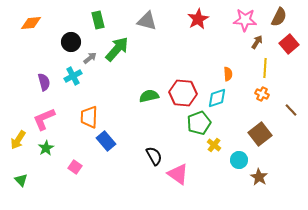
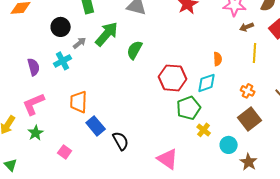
brown arrow: (257, 42) -> (247, 27), turned -144
orange cross: (262, 94) -> (248, 91), moved
green semicircle: (149, 96) -> (135, 50), moved, turned -48
black semicircle: (154, 156) -> (121, 141), moved

